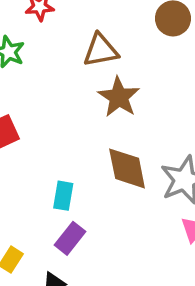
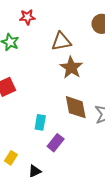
purple rectangle: (70, 238) -> (56, 143), moved

